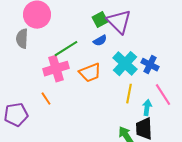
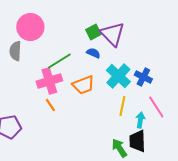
blue semicircle: (100, 41) -> (93, 53), turned -128
orange line: (46, 99) -> (50, 105), moved

